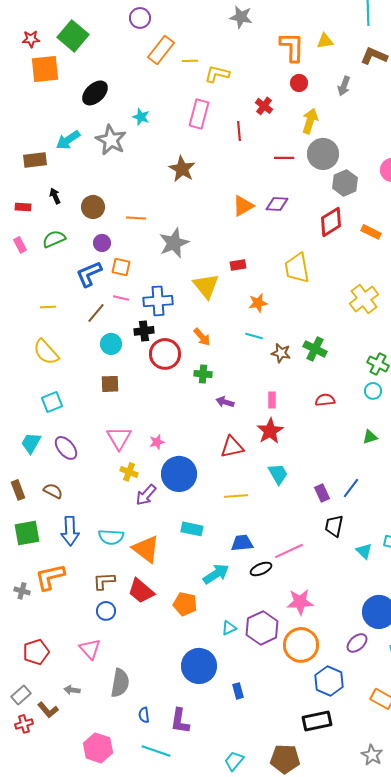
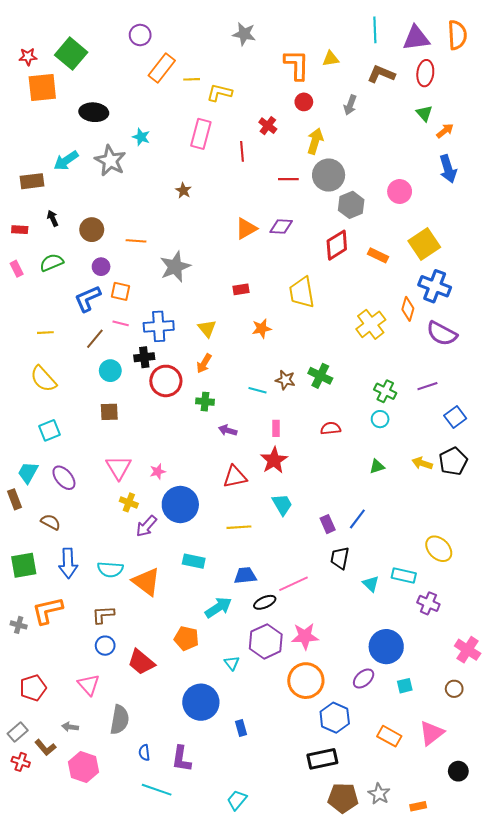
black ellipse: (95, 93) -> (94, 112), turned 48
brown star: (182, 169) -> (183, 190), size x0.6
yellow triangle: (206, 286) -> (207, 328), moved, size x0.7
cyan line: (254, 336) -> (258, 390), moved
orange arrow: (202, 337) -> (204, 363), turned 72
brown rectangle: (18, 490) -> (15, 499), moved
red trapezoid: (141, 591) -> (141, 662), moved
cyan triangle: (229, 628) -> (232, 663), turned -42
purple hexagon: (262, 628) -> (266, 641), moved
red cross: (24, 724) -> (21, 762), turned 36
pink hexagon: (98, 748) -> (84, 767), moved
brown pentagon: (285, 759) -> (343, 798), moved

